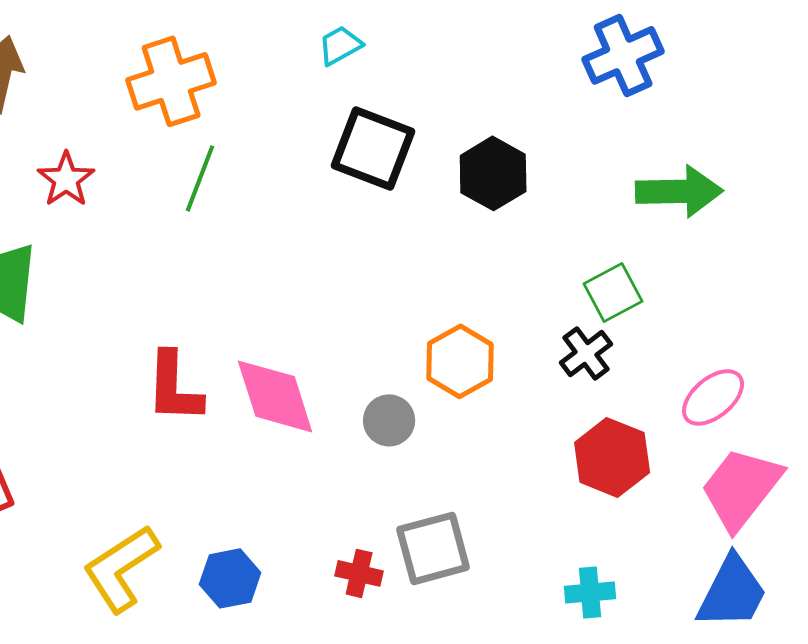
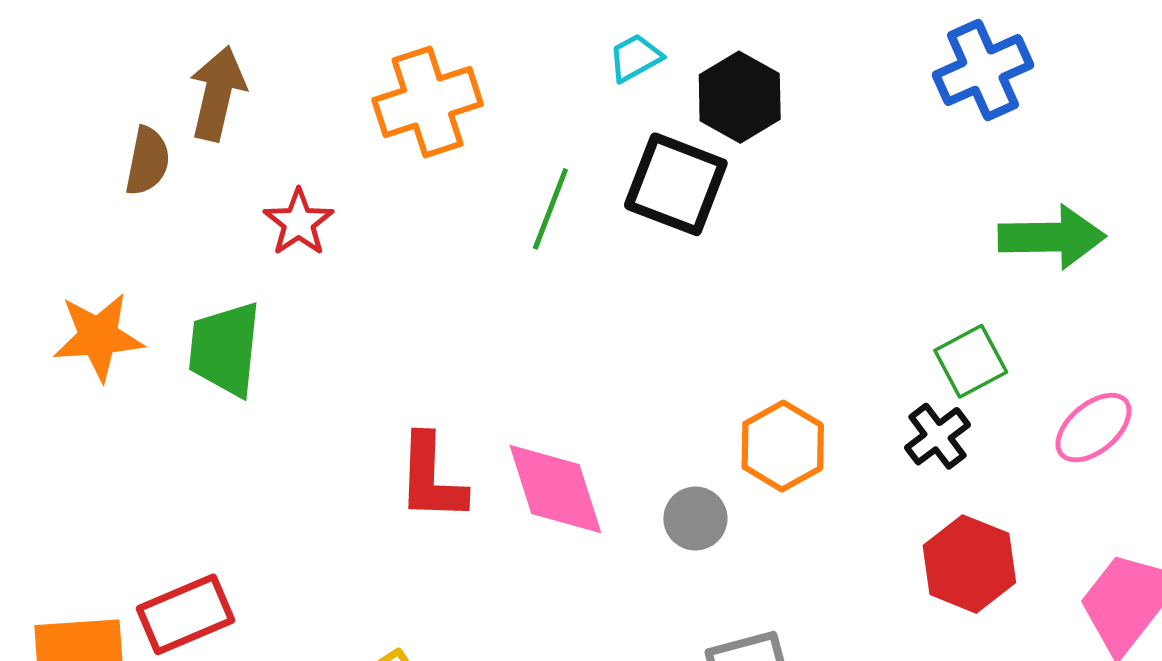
black hexagon: (493, 173) -> (740, 97), moved
green line: (200, 178) -> (550, 209), moved
pink ellipse: (713, 397) -> (1094, 428), moved

